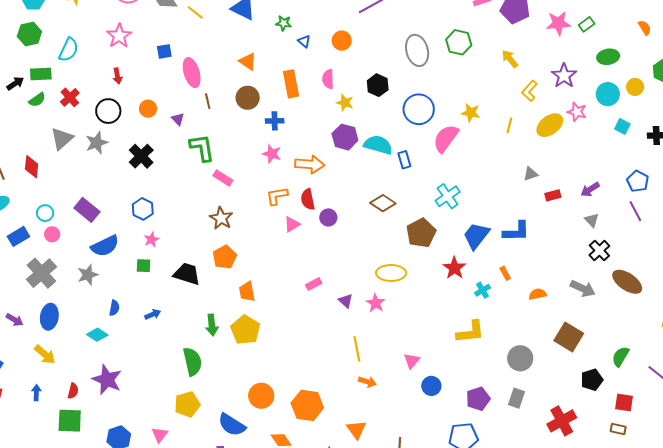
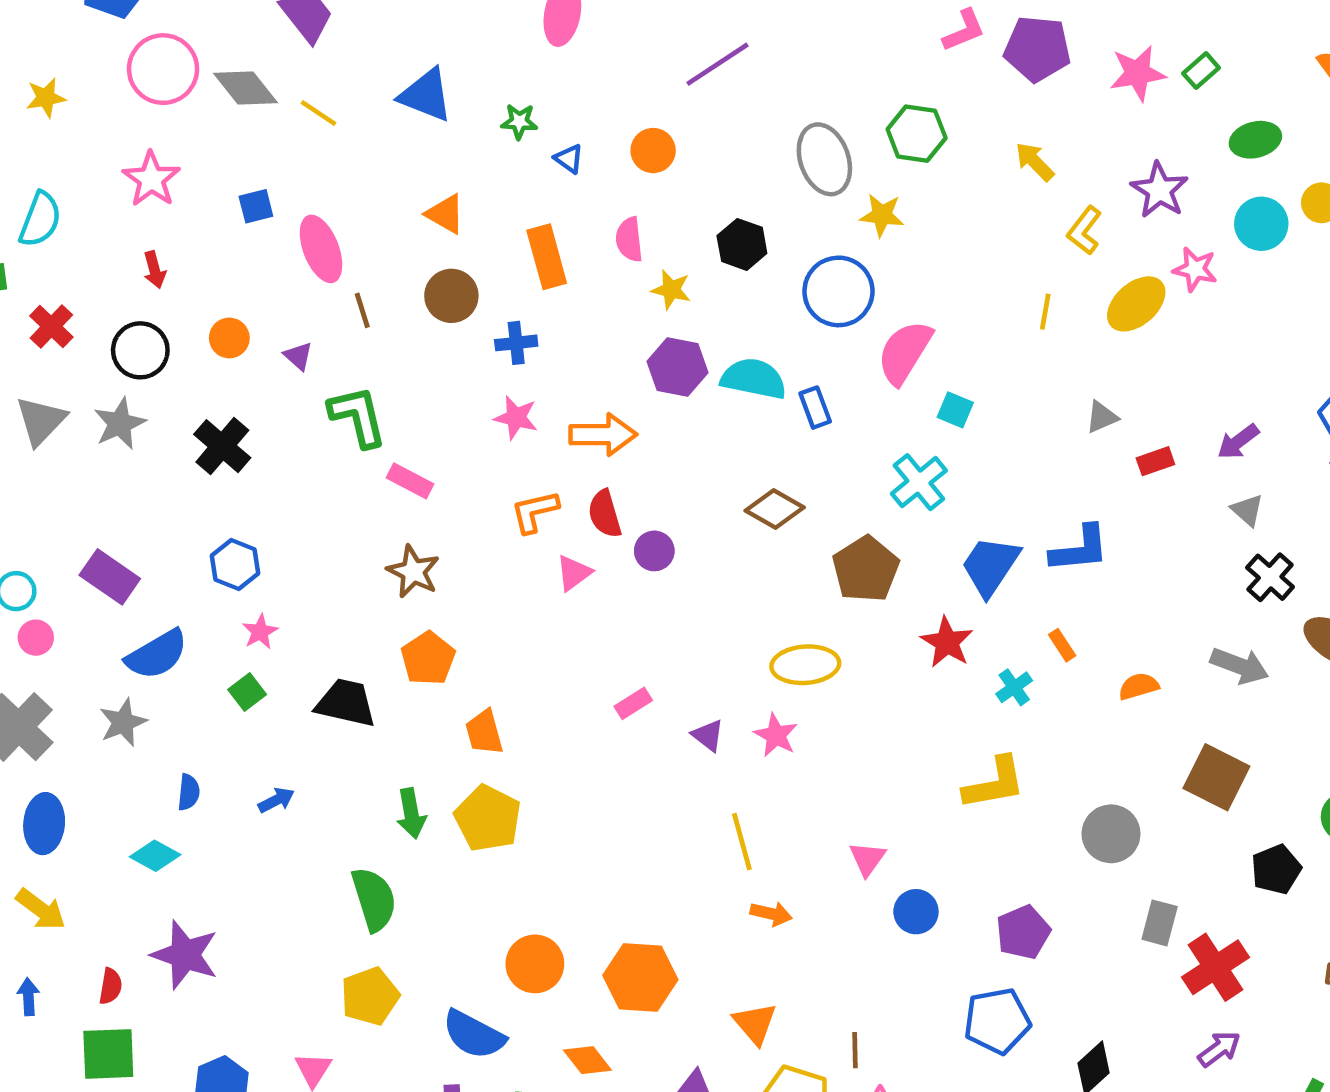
yellow star: (471, 113) -> (882, 215), moved
cyan square: (622, 126) -> (955, 410), moved
green square: (144, 266) -> (247, 692), turned -35
gray rectangle: (516, 398) -> (1160, 923), moved

